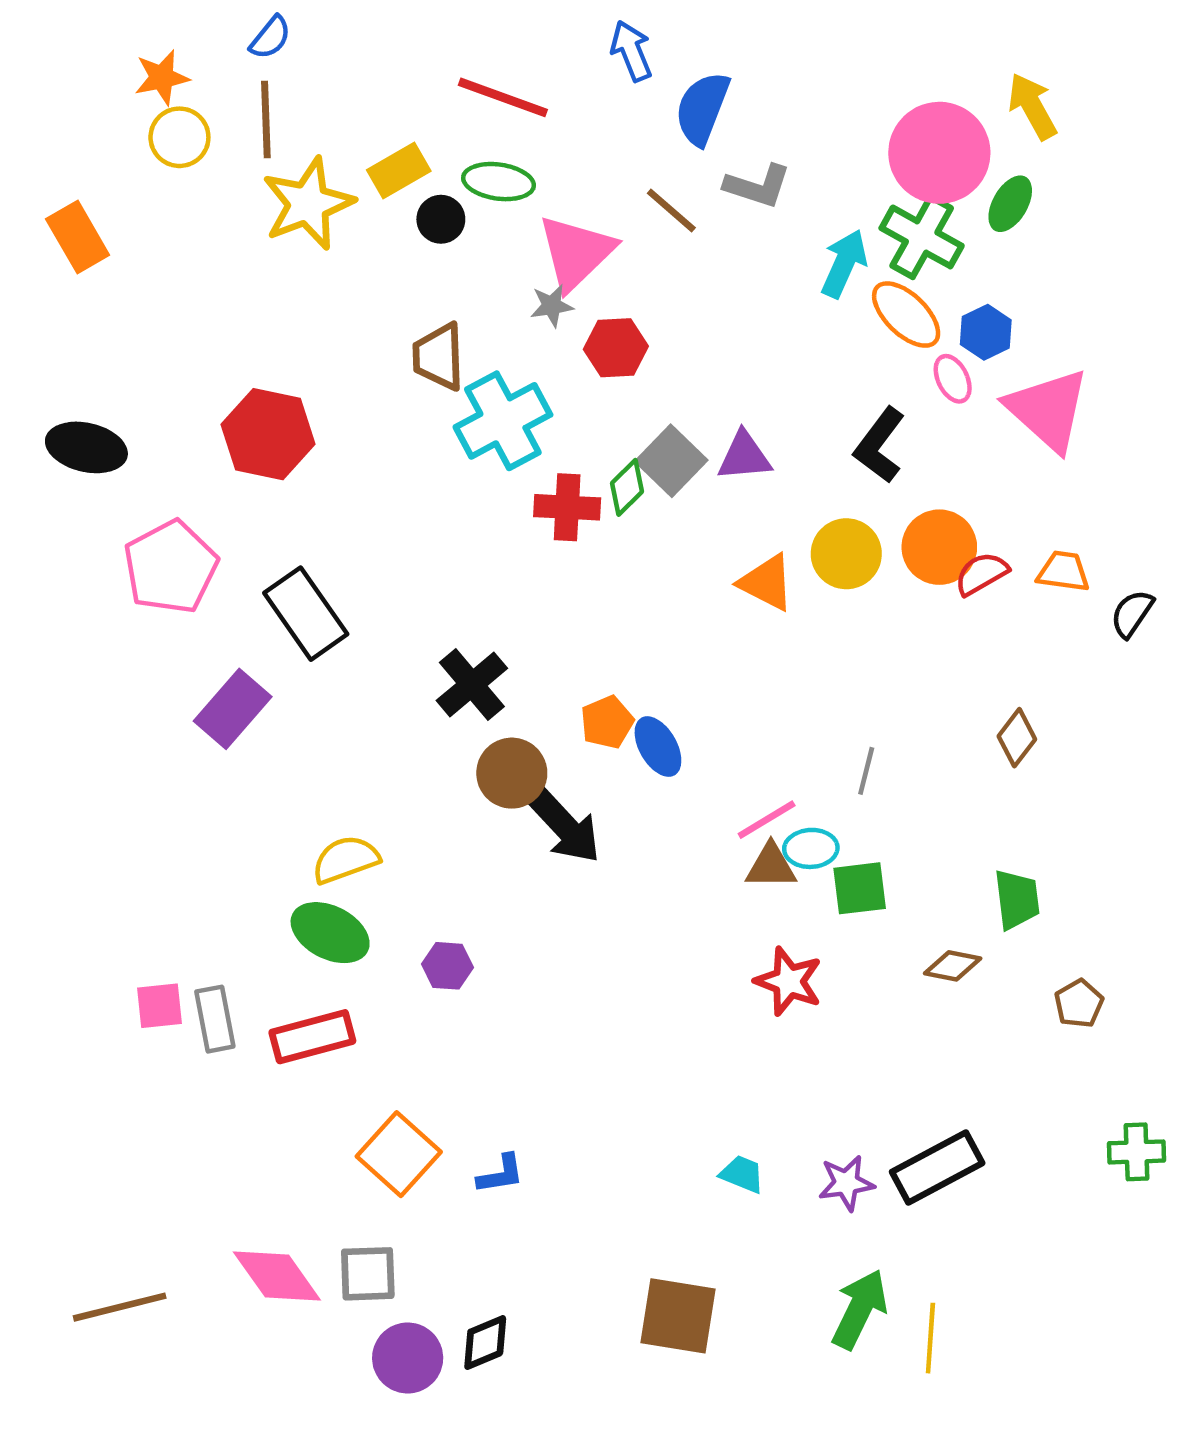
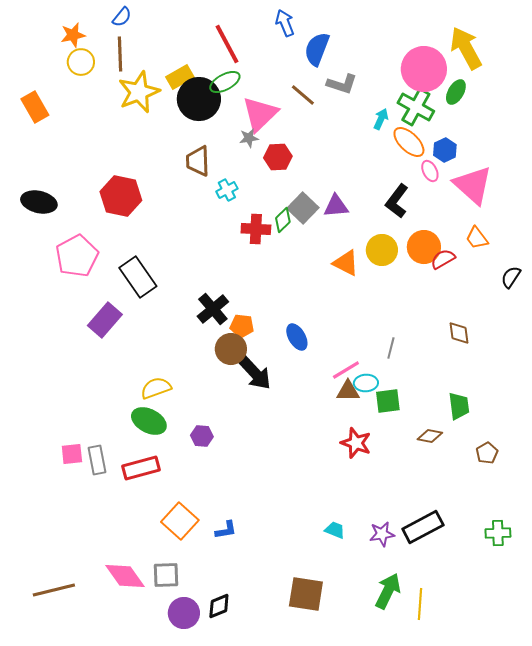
red line: (503, 97) -> (227, 44), turned 42
yellow arrow: (1032, 106) -> (466, 48), size x1.4
green ellipse: (498, 182) -> (225, 82), turned -36
black circle: (441, 219) -> (199, 99), size x2.0
cyan arrow: (844, 264) -> (381, 119), size x0.7
cyan cross: (503, 421) -> (227, 190), size x0.5
orange trapezoid: (1063, 571) -> (477, 238), moved, turned -135
orange pentagon: (607, 722) -> (242, 326), moved, turned 30
brown diamond: (1017, 738) -> (459, 333), turned -45
green cross: (1137, 1152) -> (498, 533), moved

